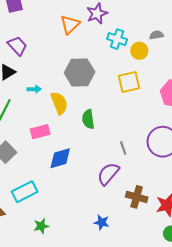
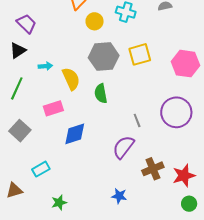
yellow circle: (139, 51) -> (95, 21), moved
gray hexagon: (80, 72) -> (104, 57), moved
cyan rectangle: (25, 192) -> (41, 169), size x0.7
brown cross: (137, 197) -> (153, 169), turned -35

